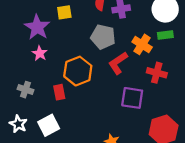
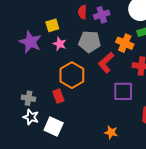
pink star: (40, 53) -> (60, 44), moved
white star: (18, 124) -> (31, 117), moved
white square: (49, 125) -> (54, 126), turned -30

